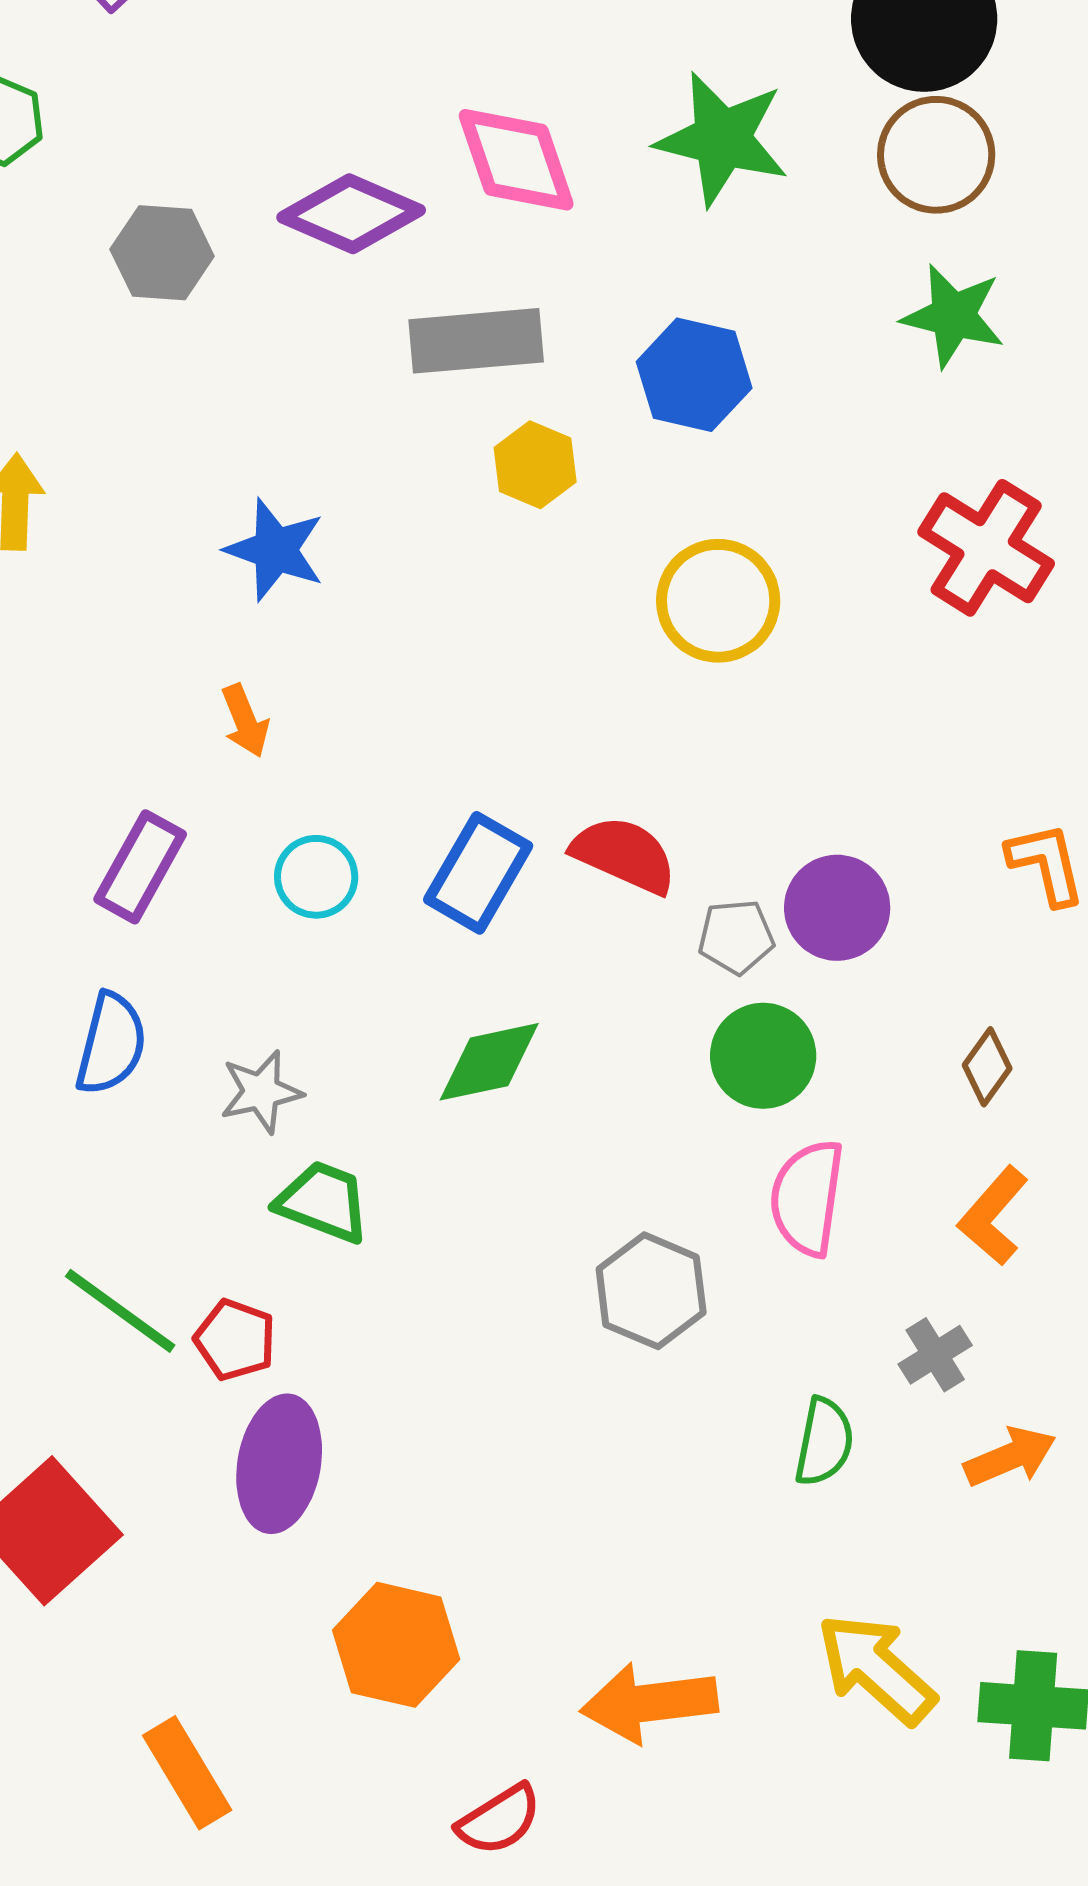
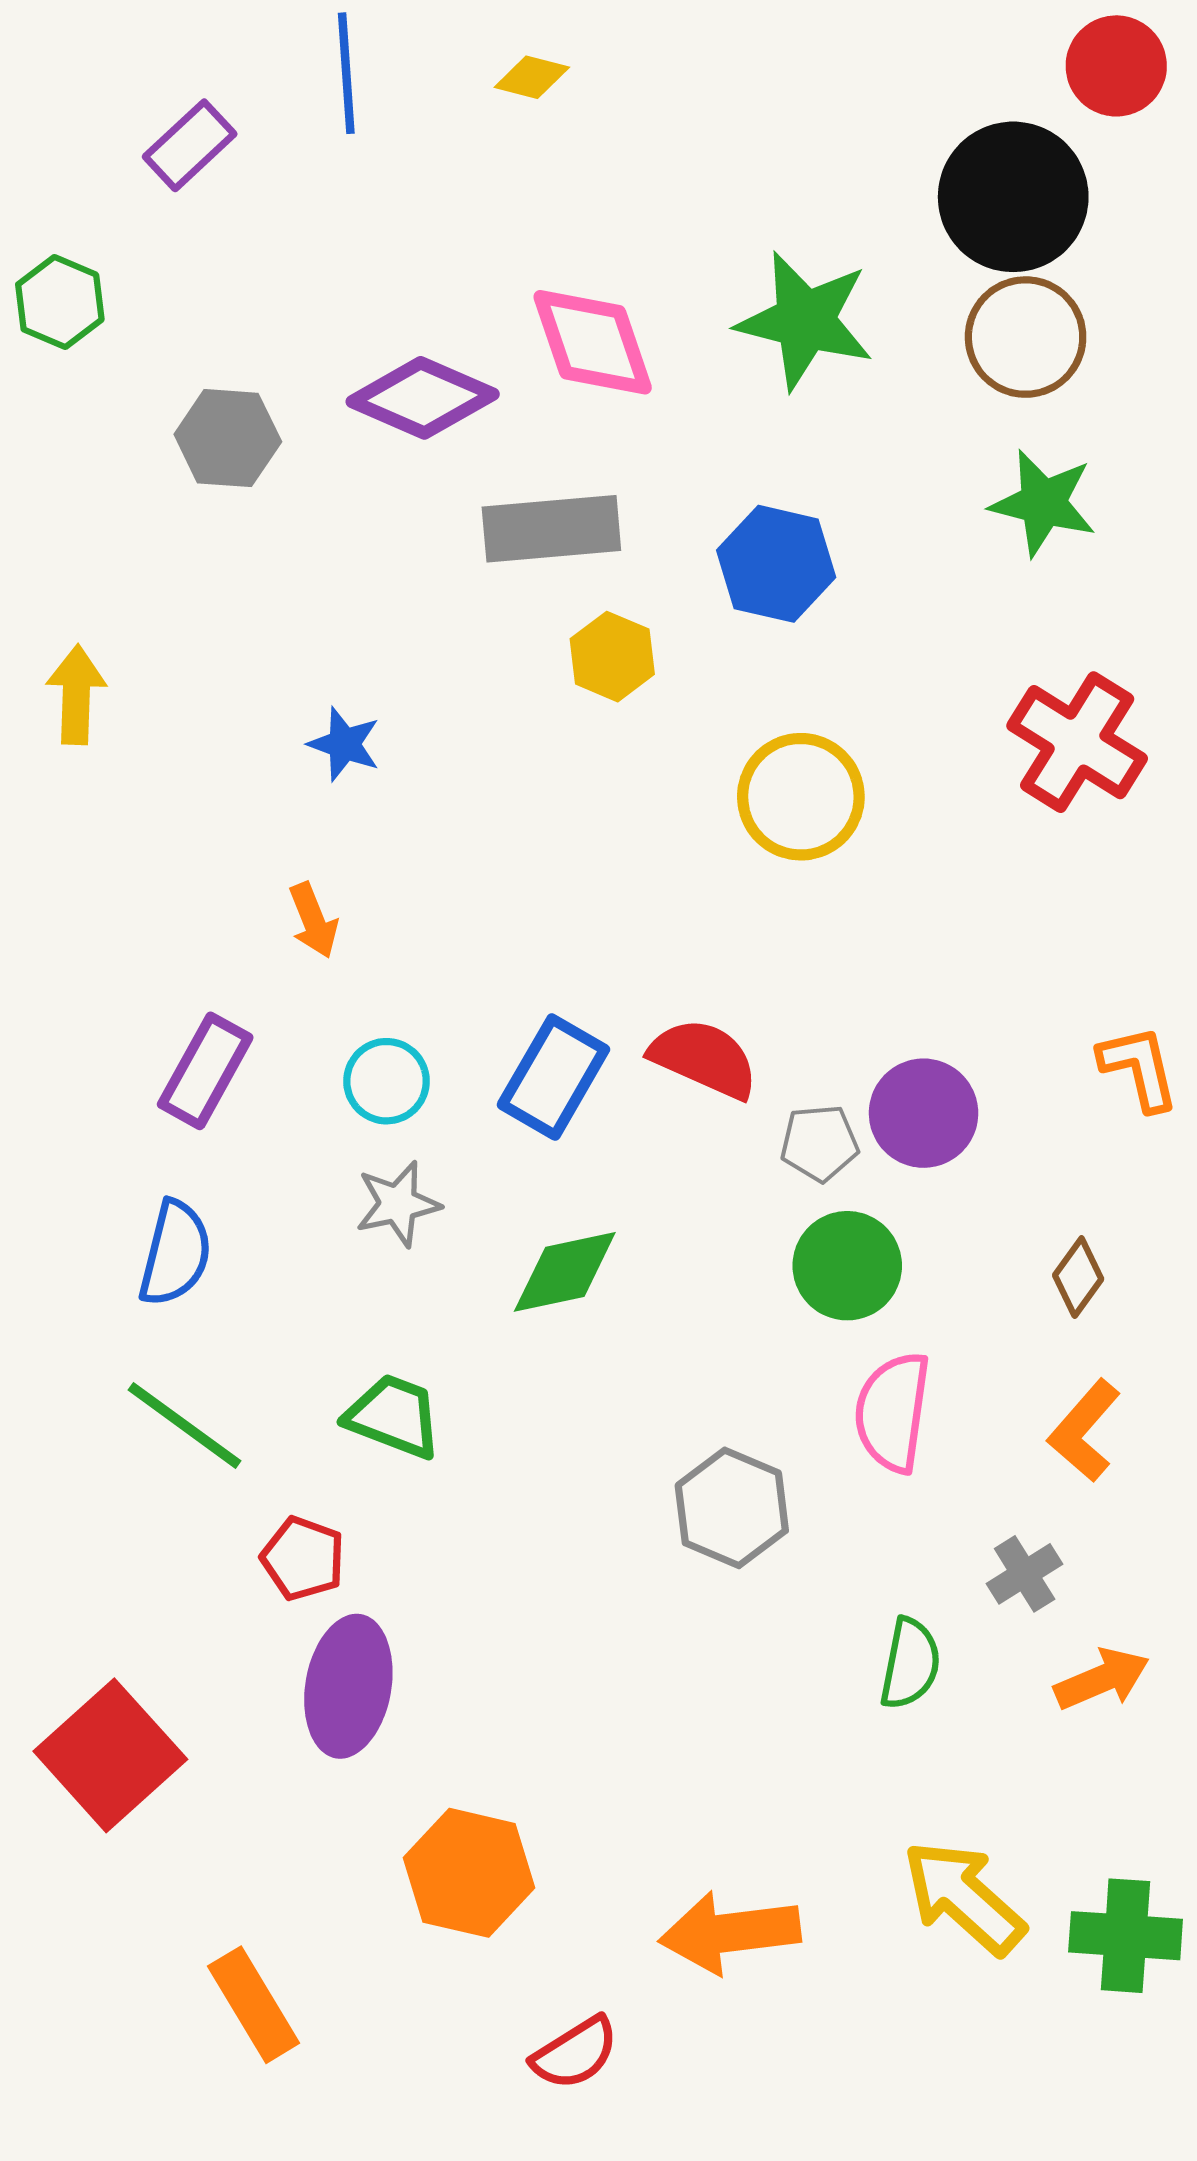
blue star: (275, 550) -> (344, 744), size x0.7
gray star: (261, 1092) -> (398, 1204), moved
green line: (120, 1311) -> (184, 1425), moved

